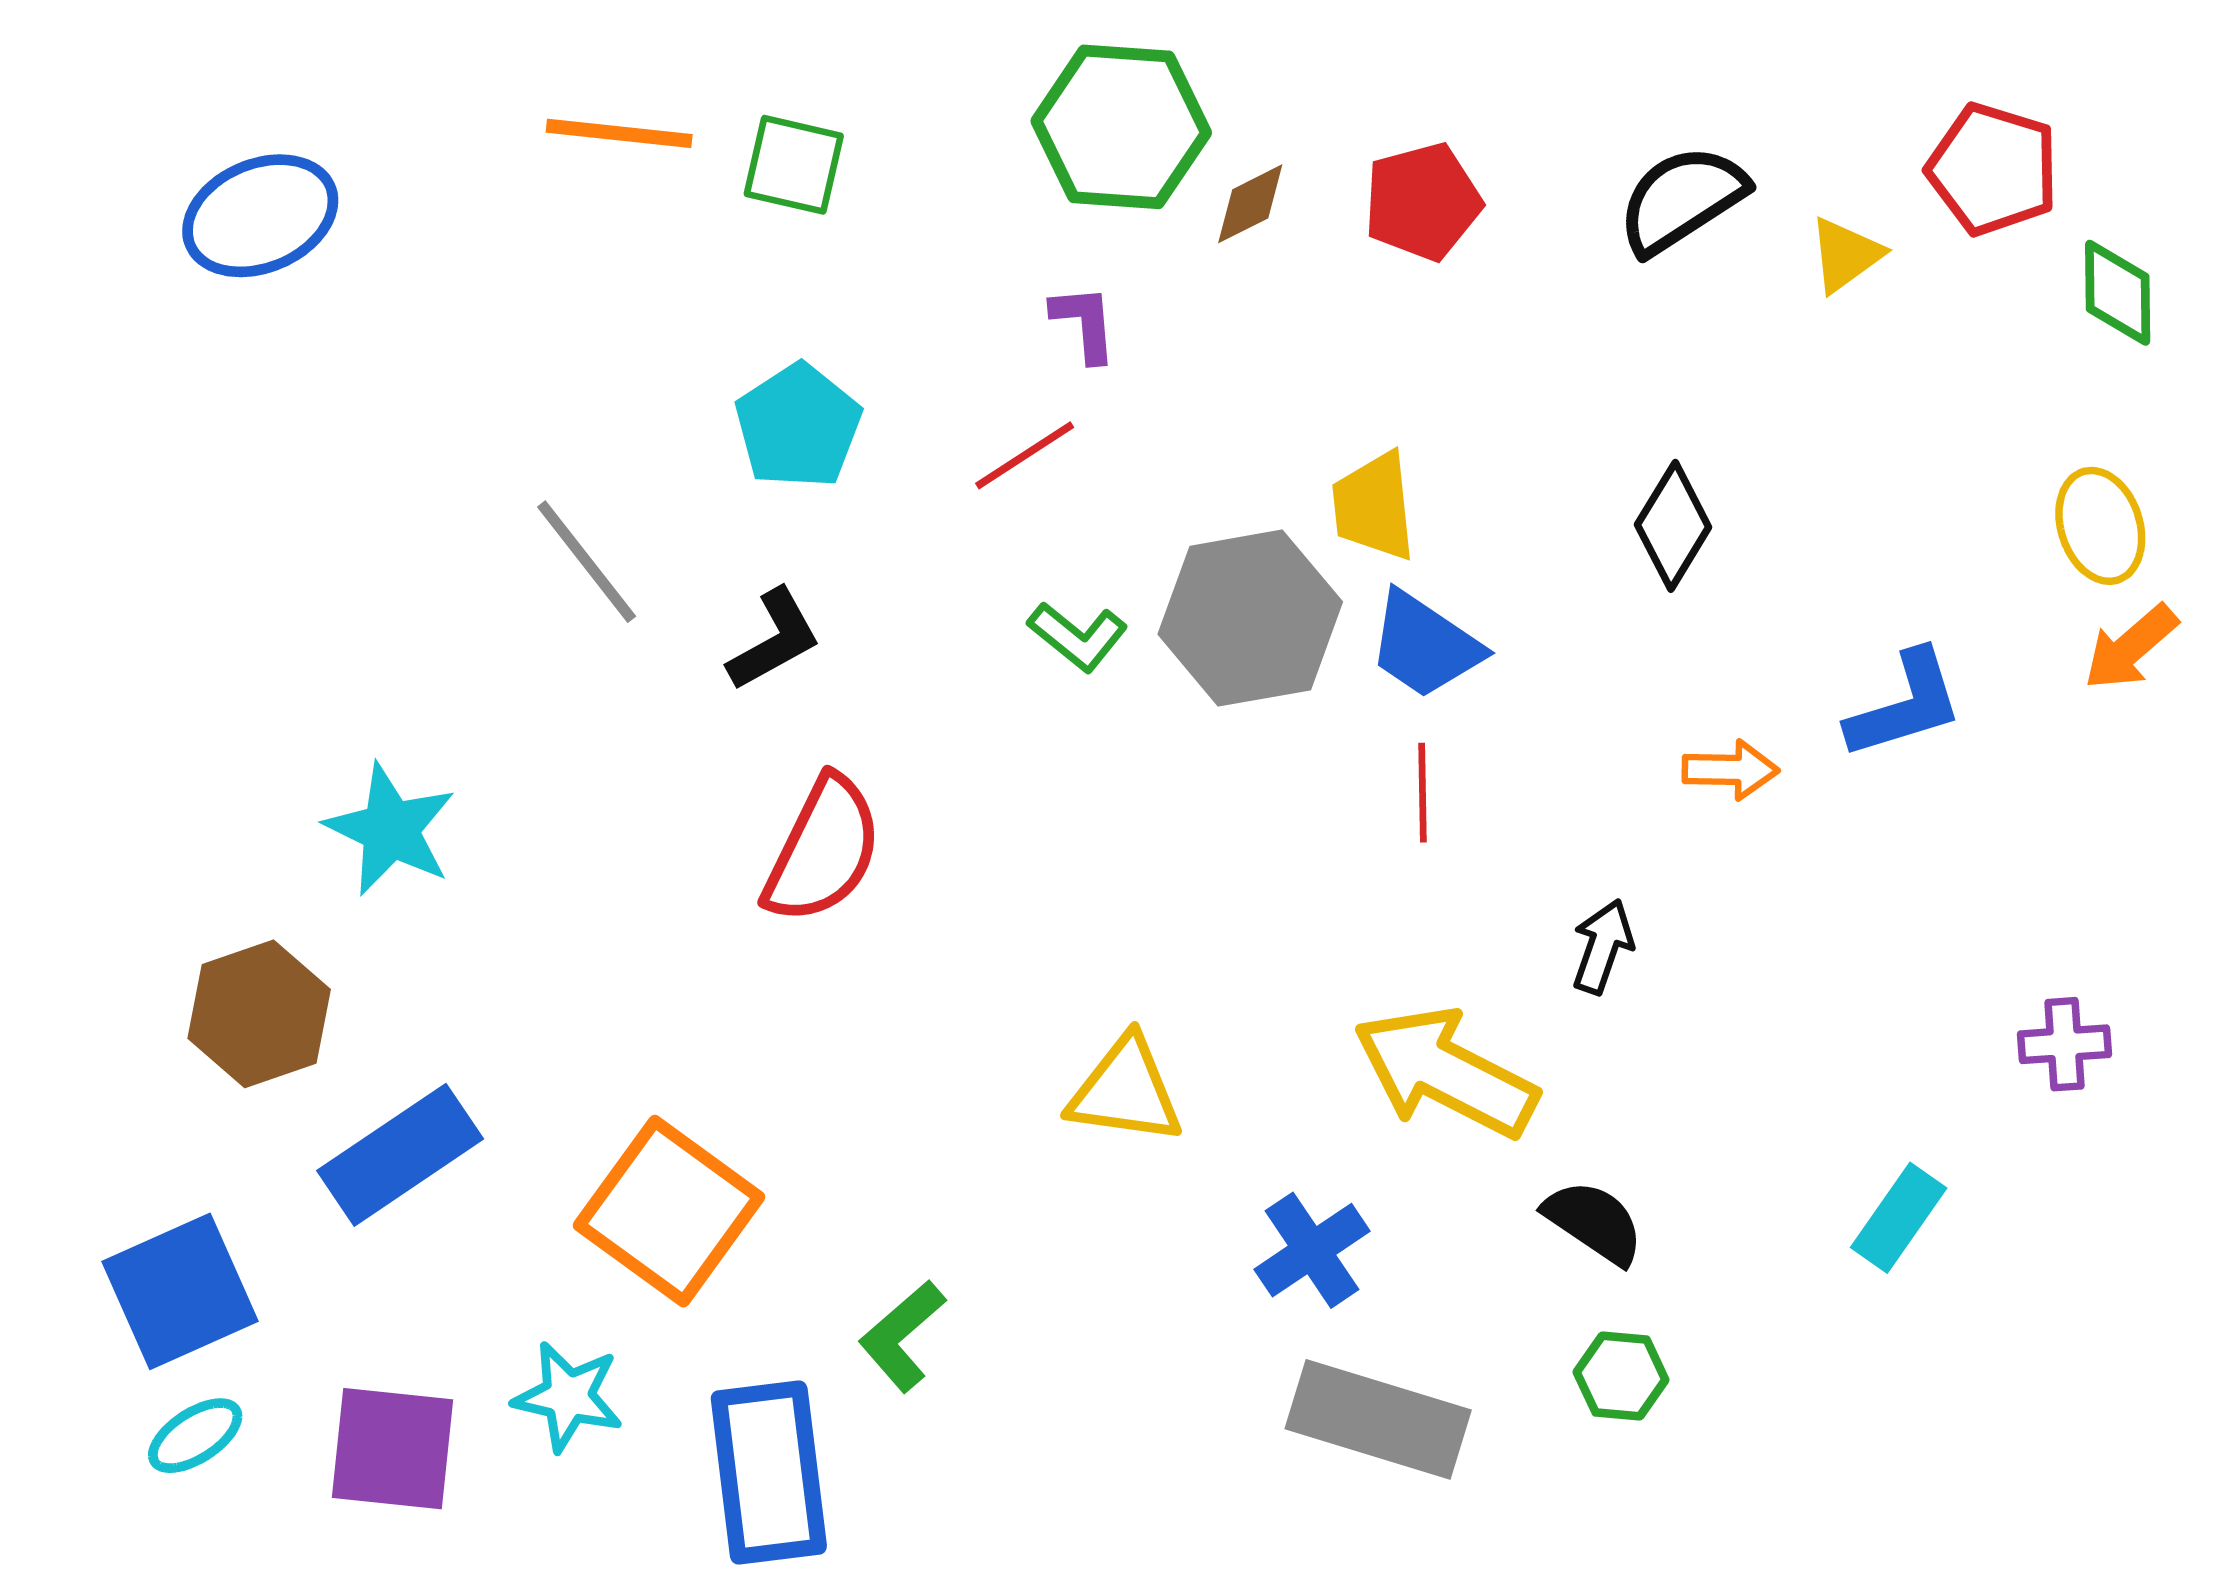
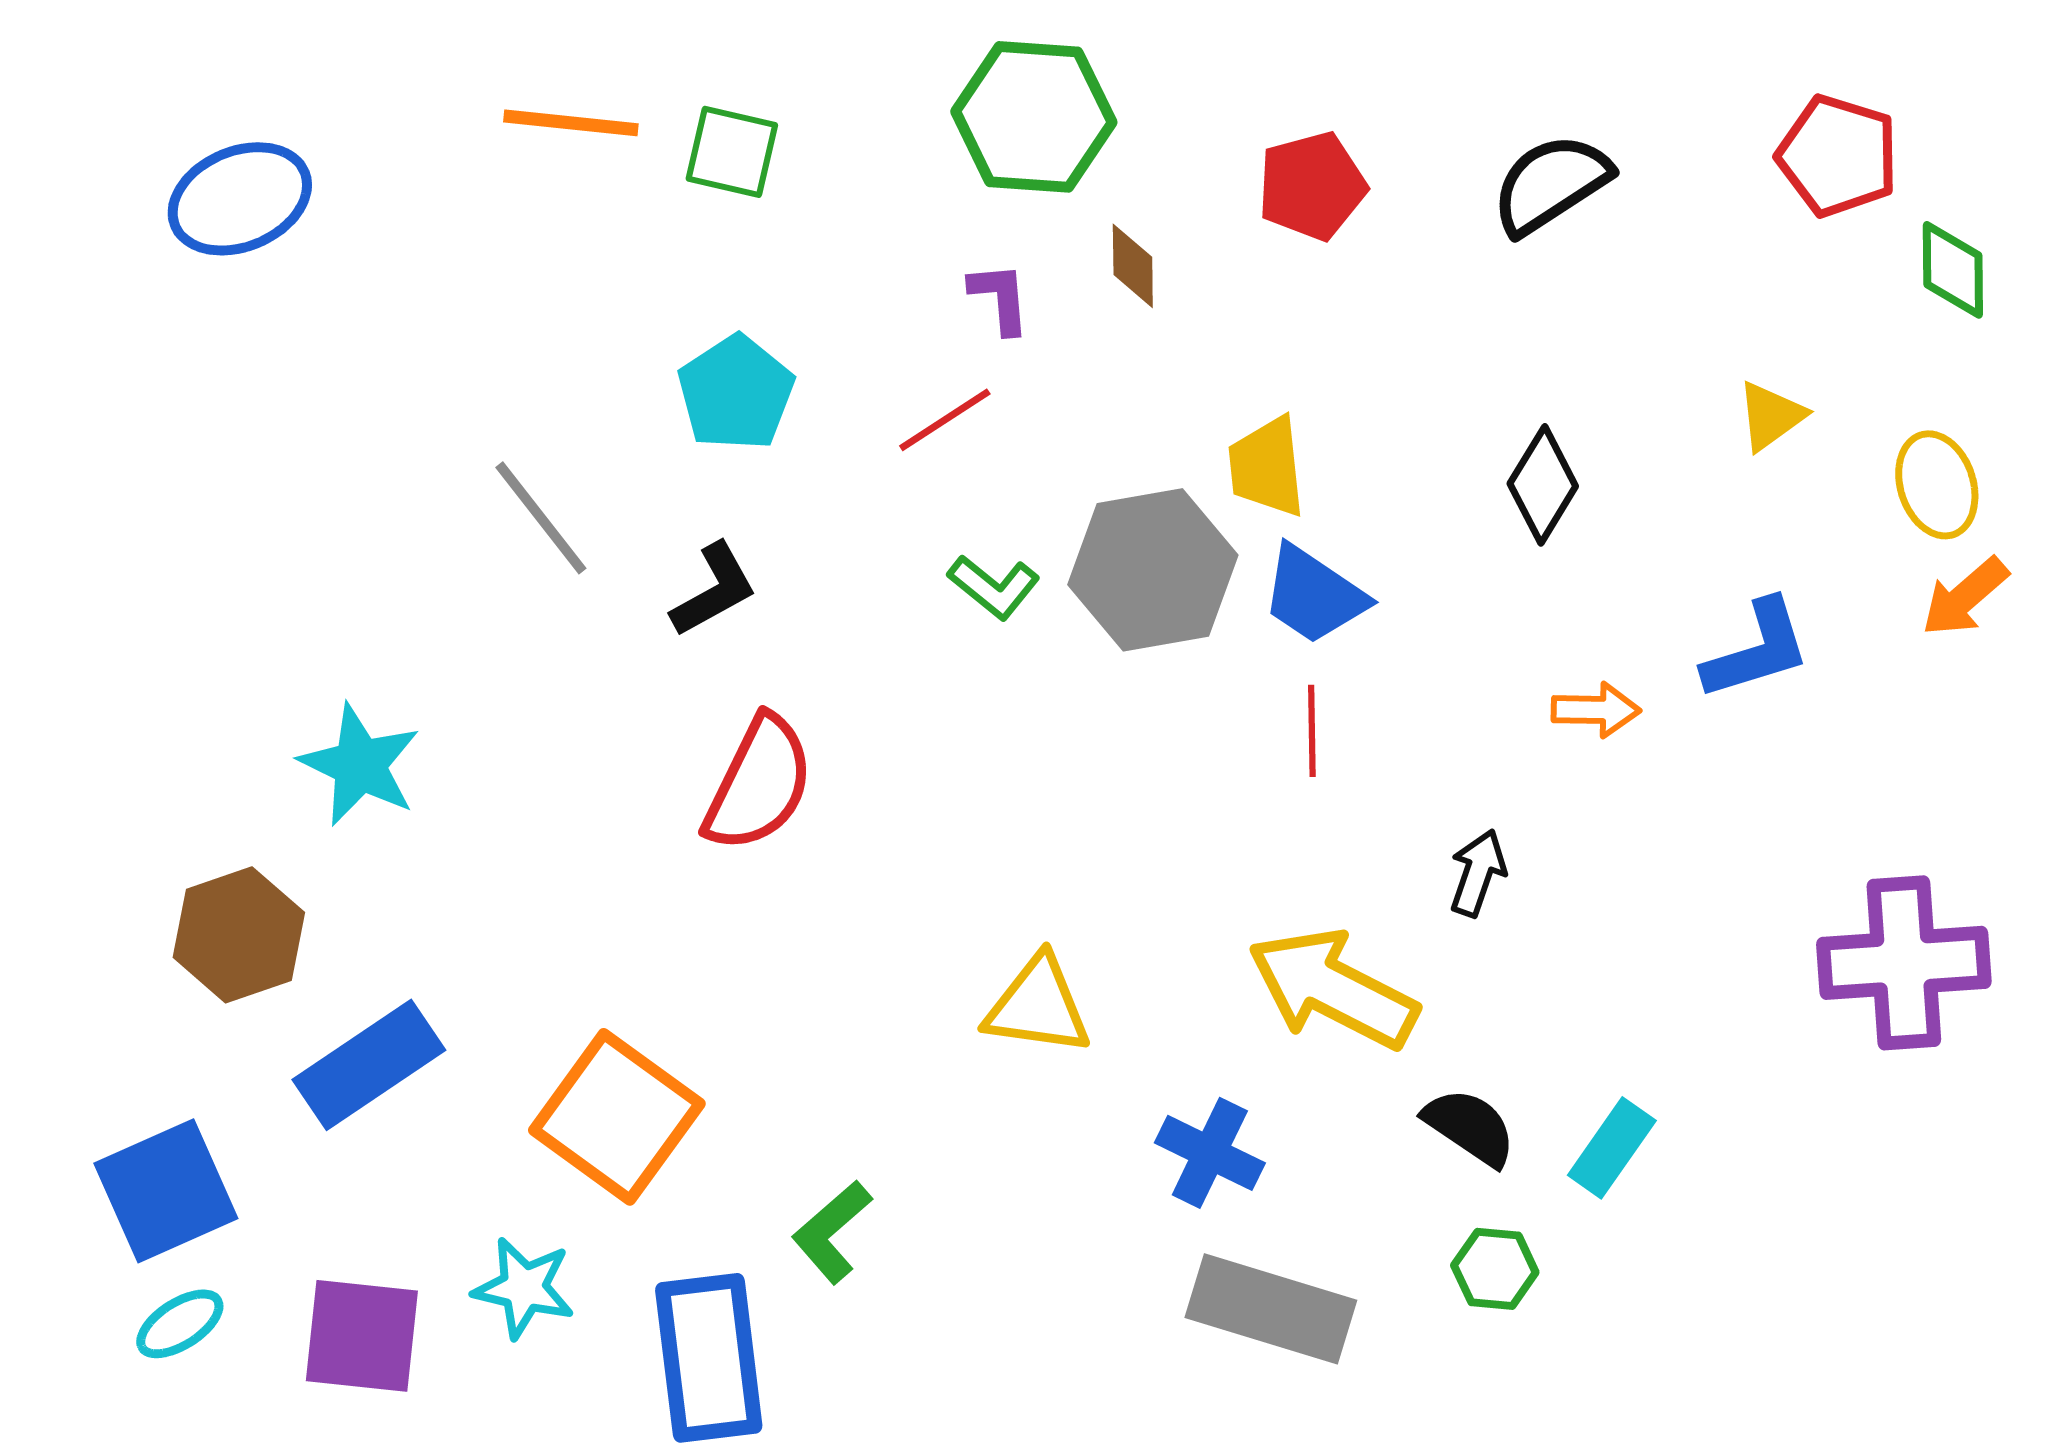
brown diamond: (1250, 204) -> (1133, 266), moved, turned -64
yellow triangle: (1845, 255) -> (1771, 416), moved
purple cross: (2065, 1044) -> (1904, 963), size x2.0
cyan rectangle: (1899, 1218) -> (1612, 1148), moved
blue cross: (1312, 1250) -> (1210, 1153), turned -30

